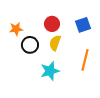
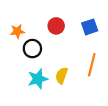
yellow semicircle: (55, 43) -> (62, 76), moved
cyan star: (50, 71) -> (38, 79), moved

